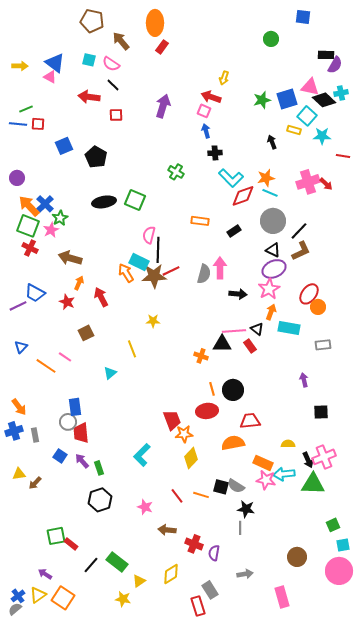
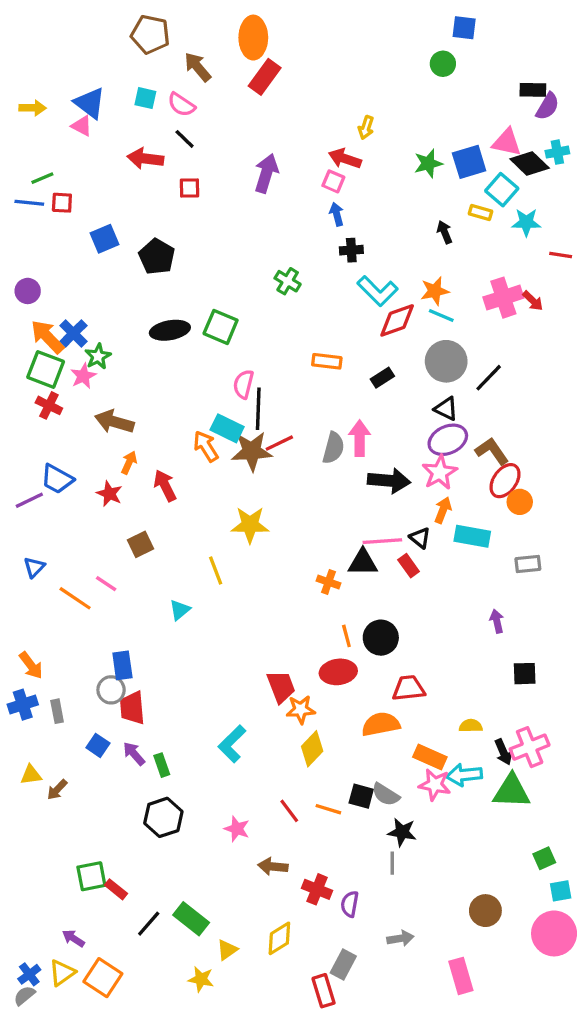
blue square: (303, 17) -> (464, 28), moved
red rectangle: (162, 47) -> (265, 77), size x1.5
brown L-shape: (301, 251) -> (492, 451), moved, turned -100
black arrow: (238, 294) -> (389, 481), size x1.4
yellow star: (153, 321) -> (250, 525), size x1.6
gray rectangle: (210, 590) -> (343, 965), turned 60

